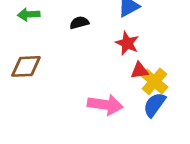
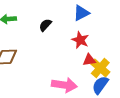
black semicircle: (79, 23) -> (45, 25), turned -32

